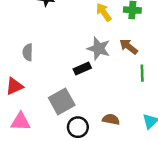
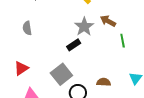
gray star: (99, 49) -> (84, 27), turned 30
gray semicircle: (28, 52) -> (27, 28), moved

